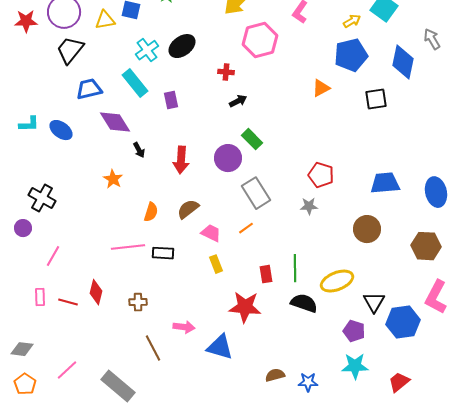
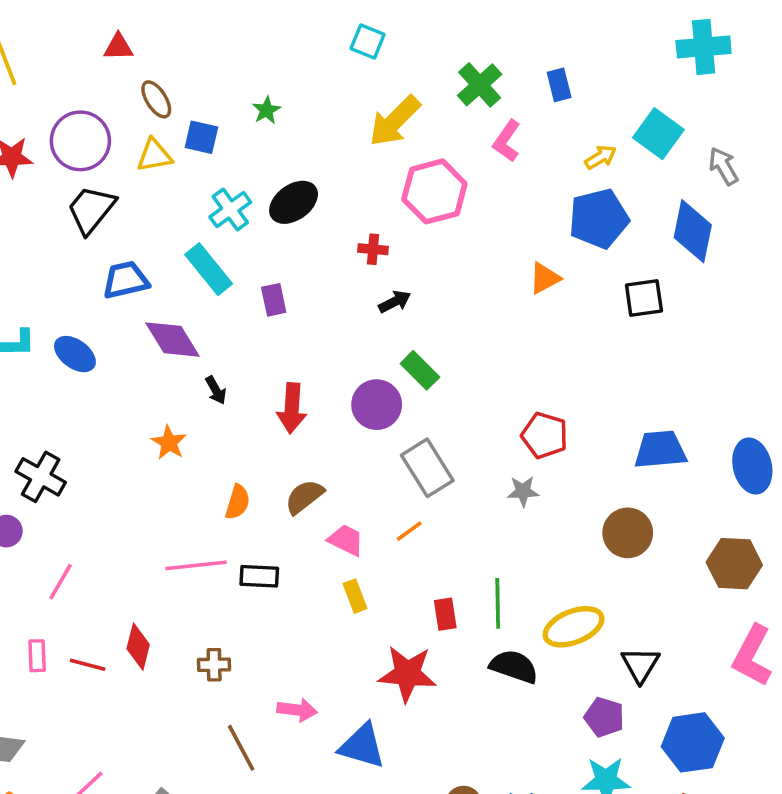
gray arrow: (432, 39) -> (723, 166), moved
blue hexagon: (403, 322) -> (693, 742), moved

